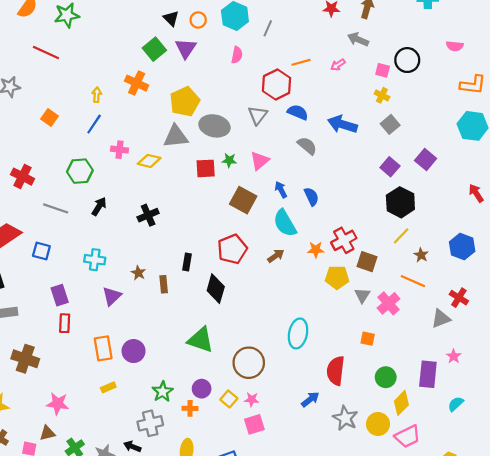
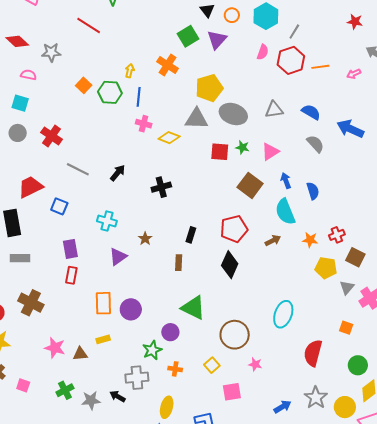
red hexagon: (277, 84) -> (291, 60), moved
gray triangle: (258, 115) -> (274, 110), turned 36
blue line: (94, 124) -> (139, 97), moved, turned -36
green hexagon: (80, 171) -> (110, 92), moved
red cross: (344, 240) -> (337, 235), size x0.7
brown rectangle: (164, 284) -> (179, 263), moved
black diamond: (216, 289) -> (230, 265), moved
purple circle: (202, 389) -> (170, 332), moved
blue arrow: (310, 399) -> (282, 407), moved
pink star: (252, 400) -> (255, 364), moved
brown triangle: (47, 433) -> (80, 354), moved

